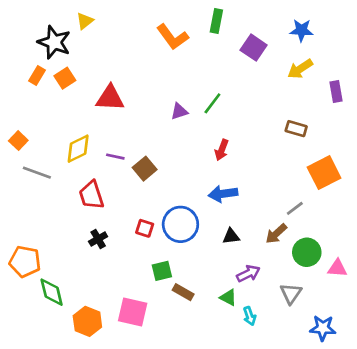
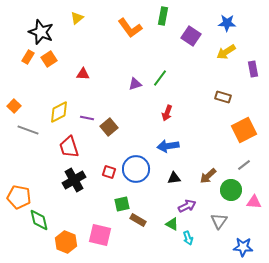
yellow triangle: (85, 21) -> (77, 18), moved
red triangle: (110, 98) -> (83, 74), size x0.6
gray line: (295, 208) -> (244, 165), moved
black cross: (98, 239) -> (74, 180), size x1.6

